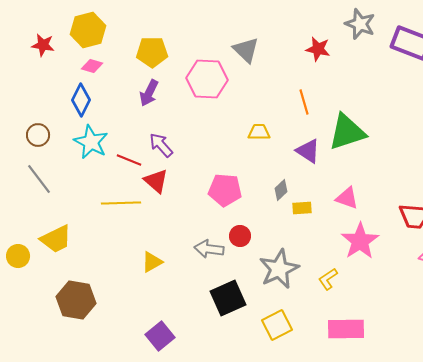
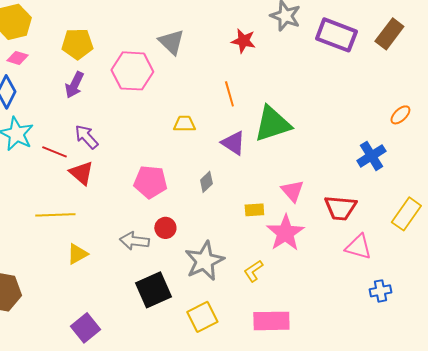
pink triangle: (347, 198) -> (292, 191), moved, turned 30
yellow line: (121, 203) -> (55, 215), moved
yellow rectangle: (302, 208) -> (254, 210), moved

